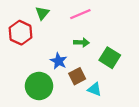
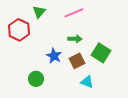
brown square: (77, 76) -> (77, 61), moved
green circle: (39, 86) -> (36, 79), size x0.6

